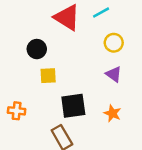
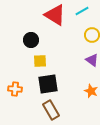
black square: (73, 106) -> (48, 84), moved

